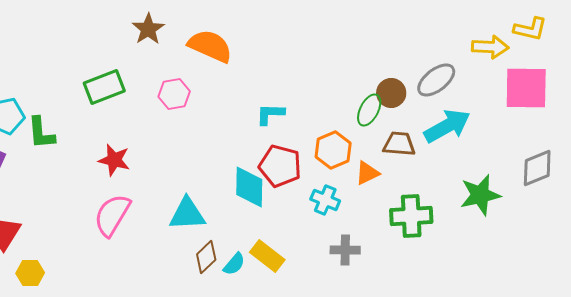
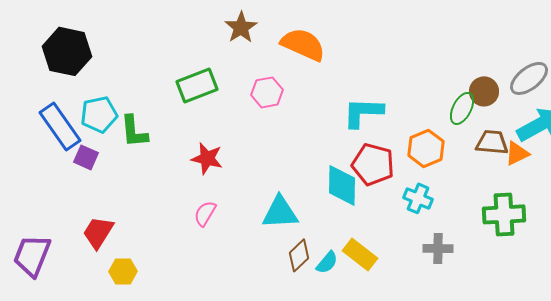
cyan L-shape: (270, 114) -> (363, 112), size x1.4
orange triangle: (367, 173) -> (517, 153), moved
pink semicircle: (112, 215) -> (205, 213), size x0.6

